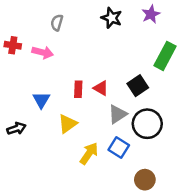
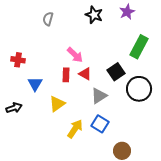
red cross: (13, 45) -> (18, 60), moved
pink arrow: (43, 52) -> (75, 55), moved, turned 30
black circle: (147, 124) -> (139, 89), moved

